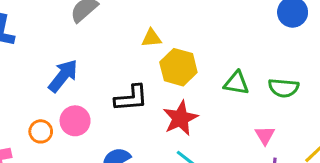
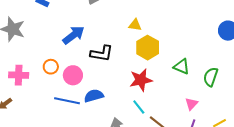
green semicircle: (284, 88) -> (211, 77), turned 90
black L-shape: (131, 98) -> (102, 53), moved
pink circle: (75, 121) -> (73, 75), moved

